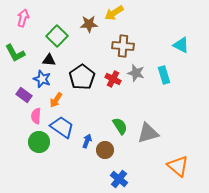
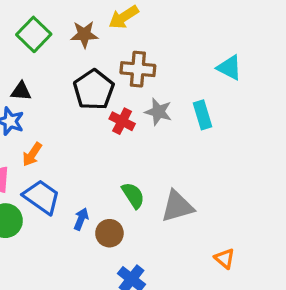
green square: (57, 36) -> (34, 34), moved
black pentagon: (82, 77) -> (94, 90), moved
orange triangle: (178, 166) -> (225, 258), size x0.6

